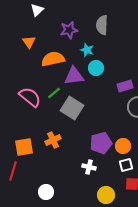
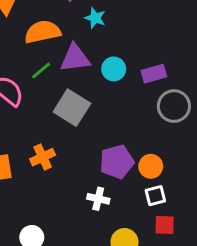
cyan circle: (96, 68) -> (114, 69), moved
green line: (54, 93) -> (41, 71), moved

